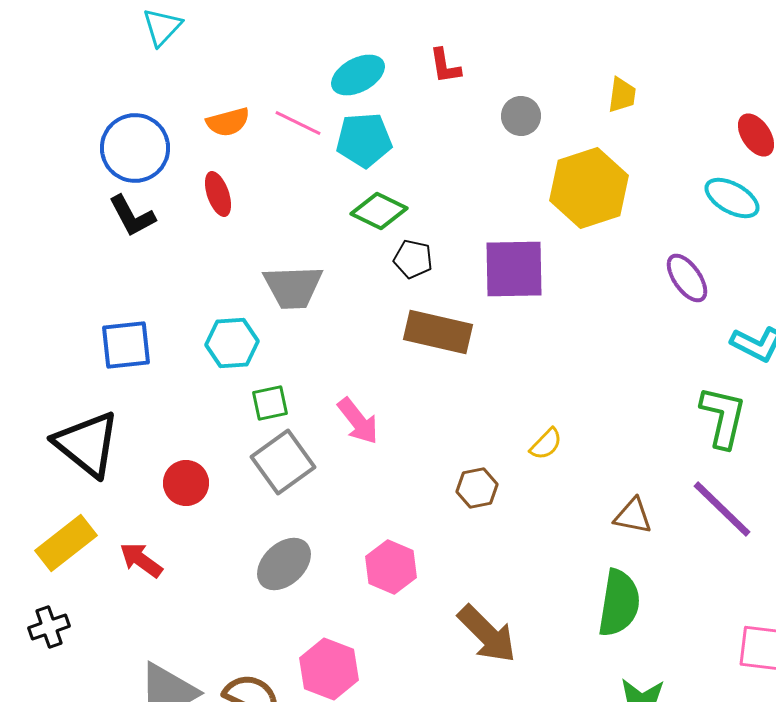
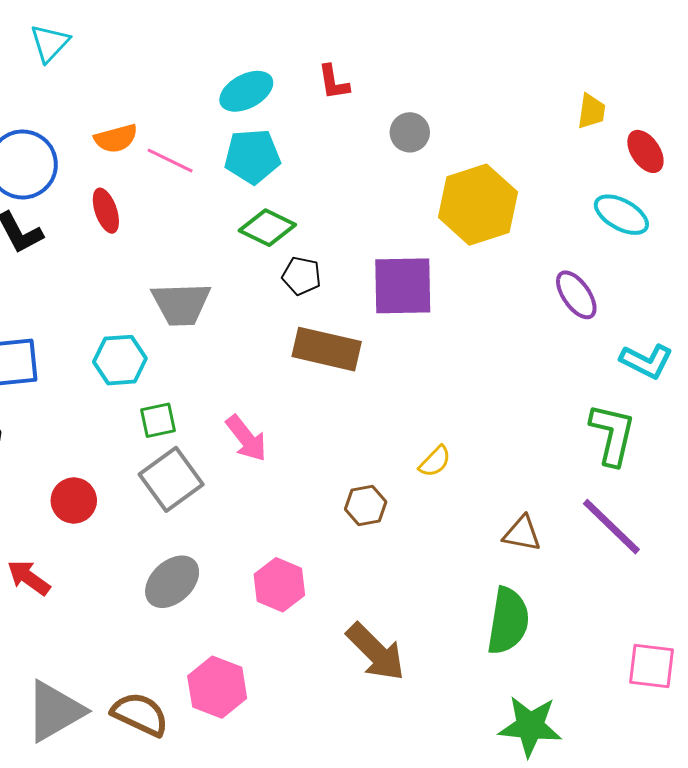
yellow trapezoid: (622, 95) -> (591, 111), moved
pink line: (298, 123) -> (170, 160), moved

